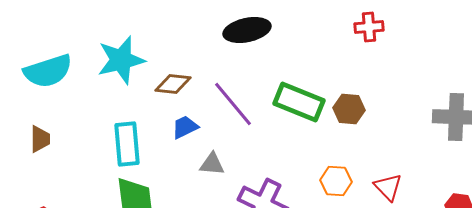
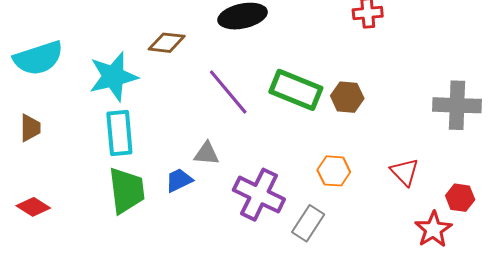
cyan star: (121, 60) -> (113, 77), moved
brown diamond: (173, 84) -> (167, 43), moved
blue trapezoid: (185, 127) -> (179, 180), moved
red triangle: (388, 187) -> (405, 172), moved

